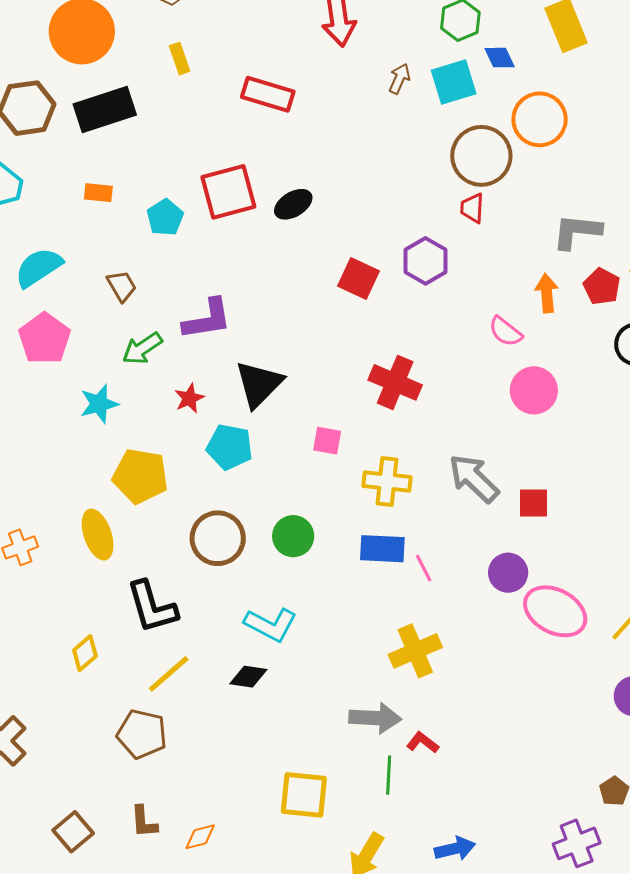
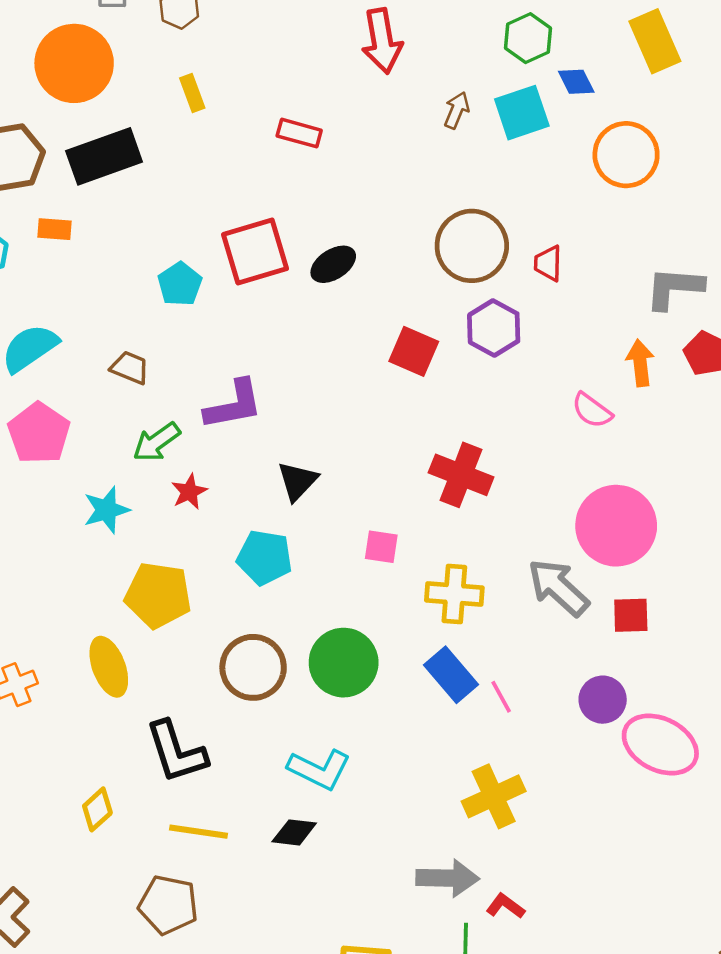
red rectangle: (268, 94) -> (299, 133), size x0.7
brown circle: (481, 156) -> (472, 246), moved
orange rectangle: (98, 193) -> (54, 229), moved
brown trapezoid: (122, 286) -> (130, 368), turned -36
black triangle: (259, 384) -> (298, 481), size x0.7
pink circle: (534, 390) -> (616, 526), moved, size x1.4
red star: (189, 398) -> (189, 492), moved
green circle: (293, 536) -> (344, 663), size x1.4
blue rectangle: (382, 549) -> (451, 675), turned 48
yellow line: (169, 674) -> (198, 832), turned 51

